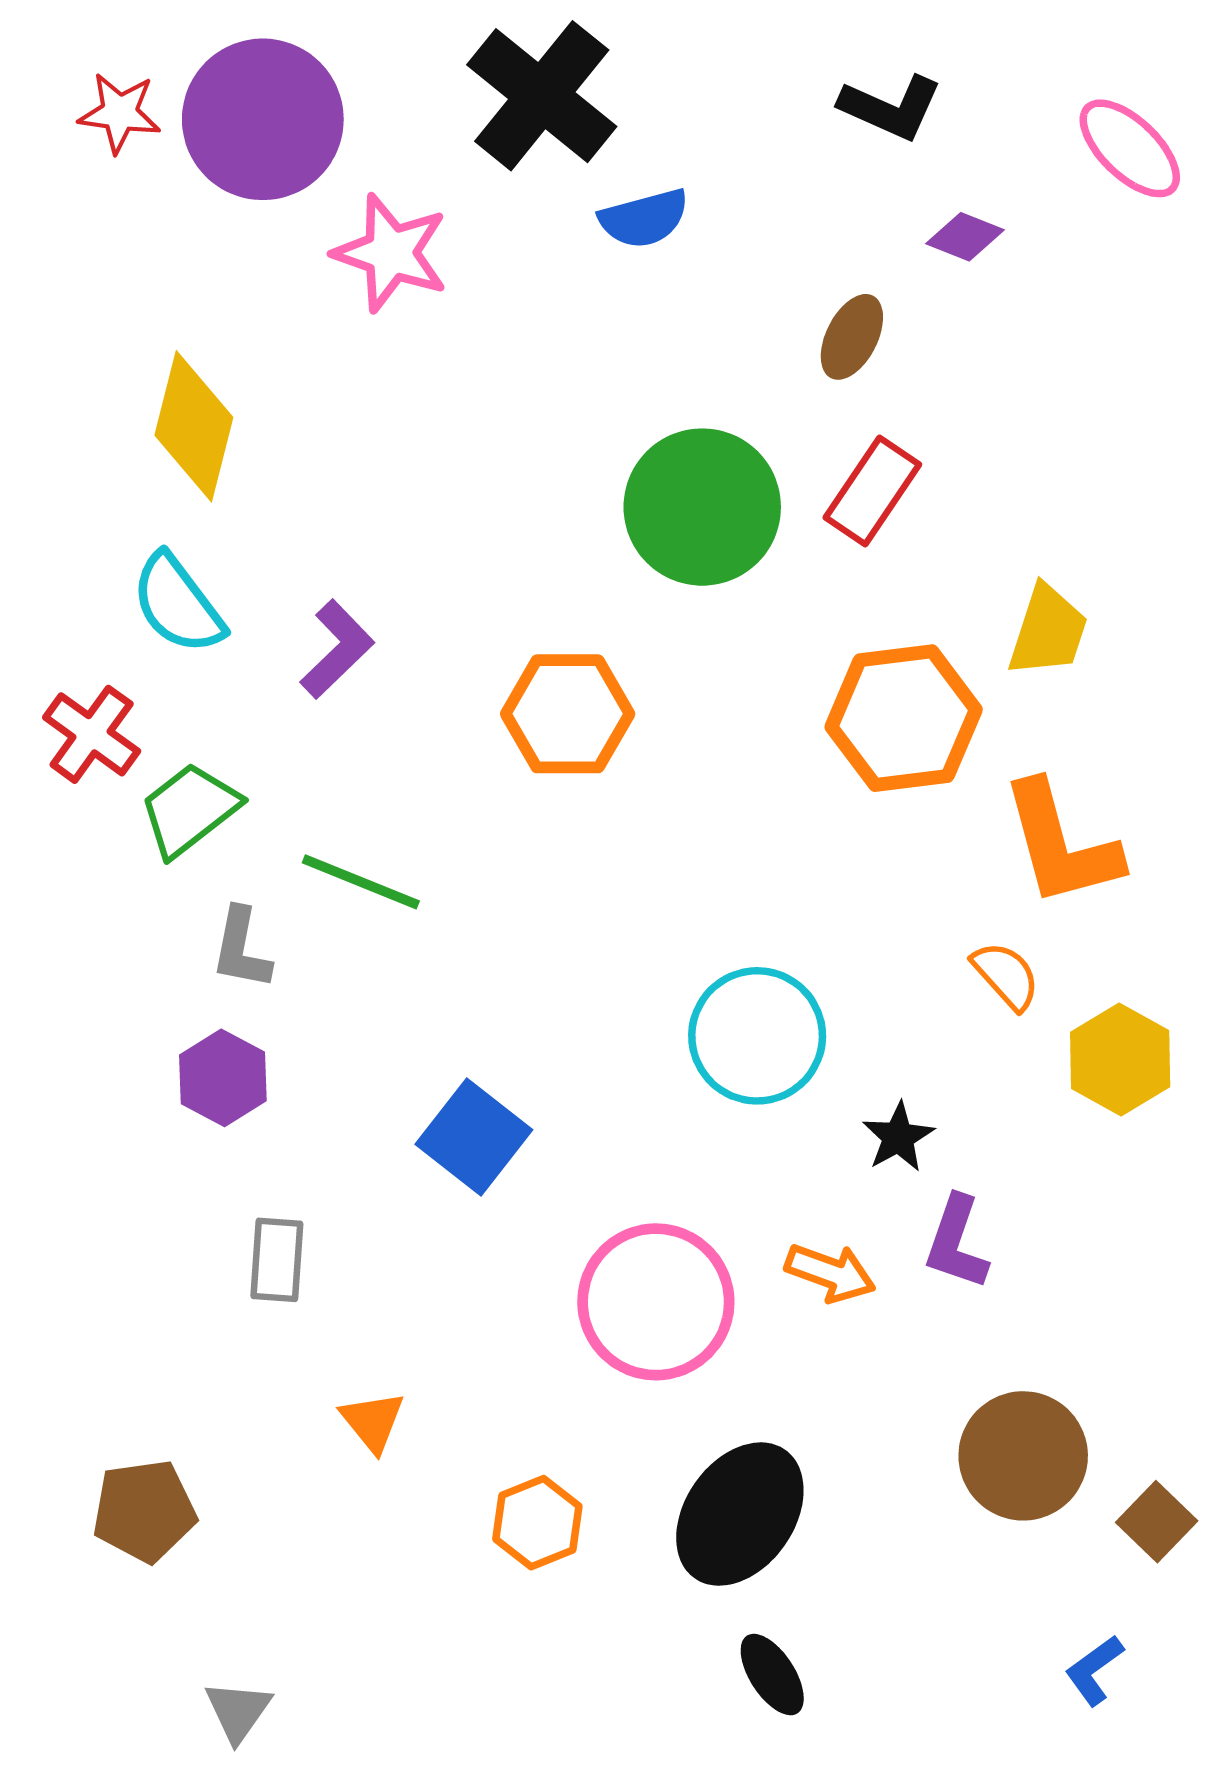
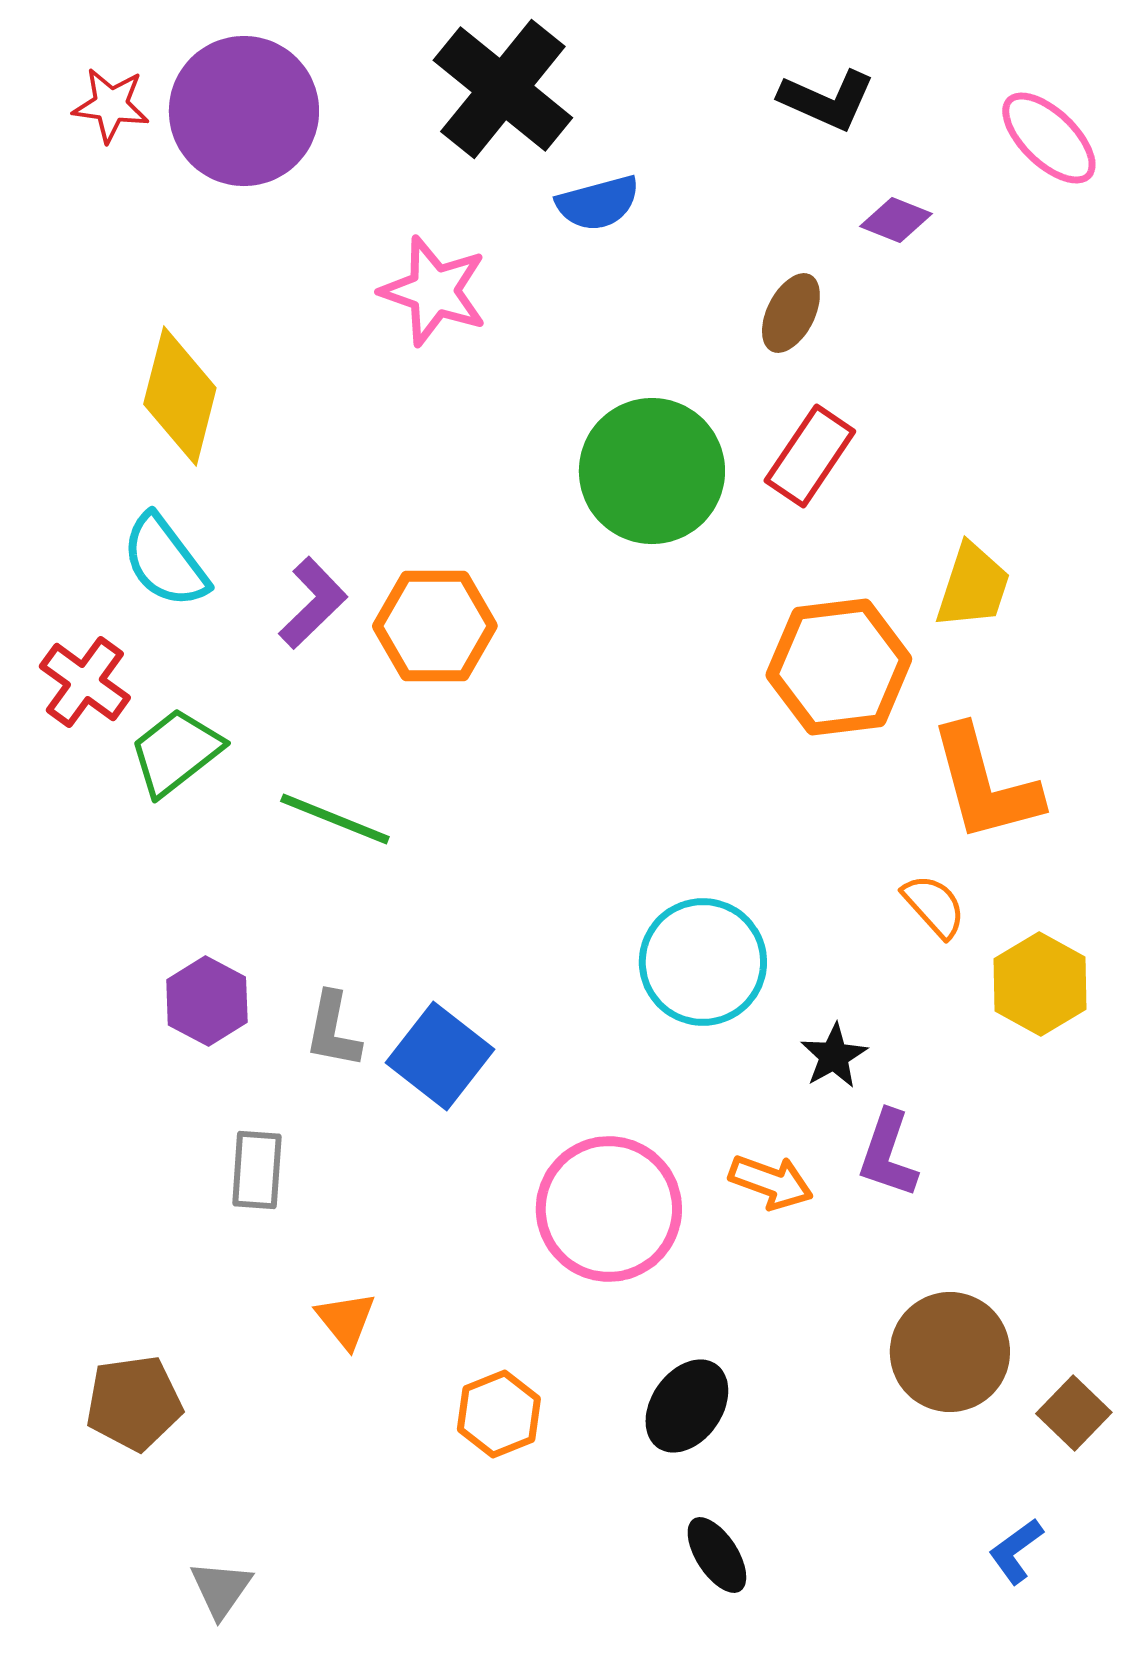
pink star: (391, 253) -> (434, 291), moved
orange hexagon: (568, 714) -> (435, 626), moved
gray L-shape: (241, 949) -> (333, 1030), moved
black ellipse: (740, 1514) -> (687, 1406), size x0.7

